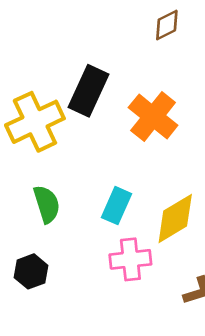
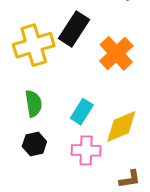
black hexagon: (31, 271) -> (34, 144), moved

